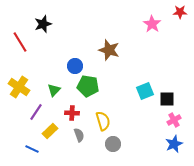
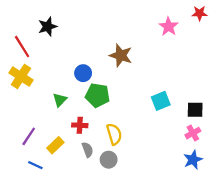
yellow cross: (19, 87) -> (21, 76), moved
black square: (167, 99) -> (195, 110), moved
purple line: (36, 112) -> (29, 136), moved
gray circle: (113, 144) -> (109, 160), moved

